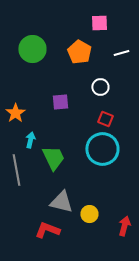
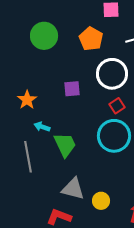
white circle: (100, 87) -> (112, 74), size x1.8
red square: (105, 119) -> (117, 106), turned 35
cyan arrow: (30, 140) -> (42, 127), turned -84

